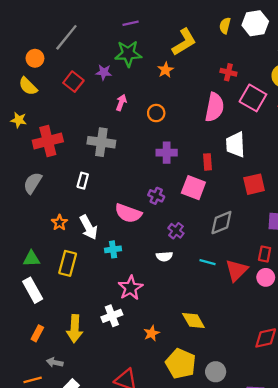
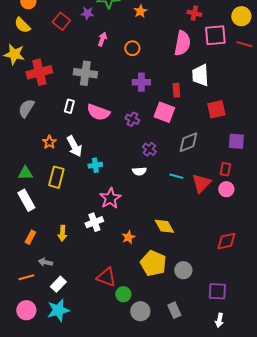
pink square: (253, 98) -> (215, 35), turned -35
yellow star: (19, 120) -> (14, 54), size x1.5
pink semicircle: (128, 213) -> (98, 112), moved
yellow arrow: (75, 329) -> (62, 233), size x0.7

